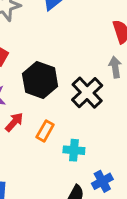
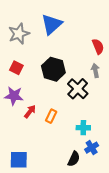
black hexagon: (40, 80) -> (53, 69), moved
cyan cross: (74, 150) -> (83, 128), moved

